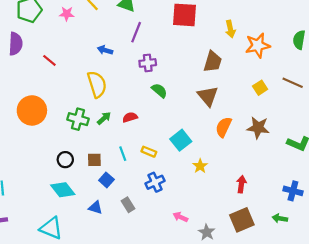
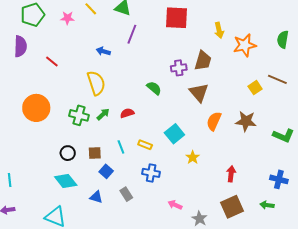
purple cross: (148, 63) -> (179, 68), moved
yellow square: (260, 88) -> (255, 88), moved
blue cross: (155, 182) -> (151, 173), turned 36

